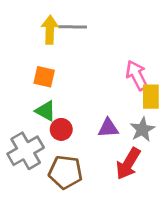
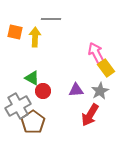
yellow arrow: (50, 30) -> (35, 37), moved
orange square: (44, 77) -> (15, 32), moved
yellow rectangle: (151, 97) -> (106, 68), turned -36
brown pentagon: (65, 172) -> (33, 122), moved, turned 30

